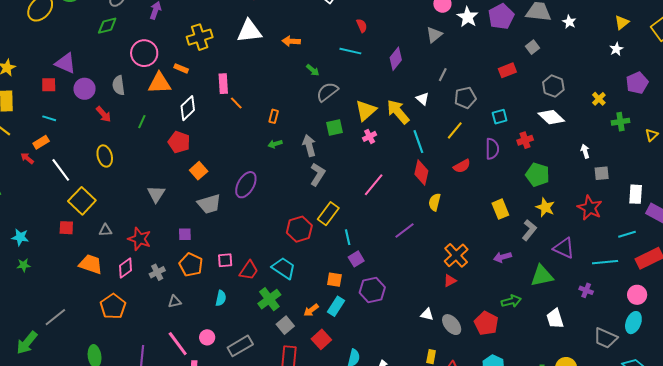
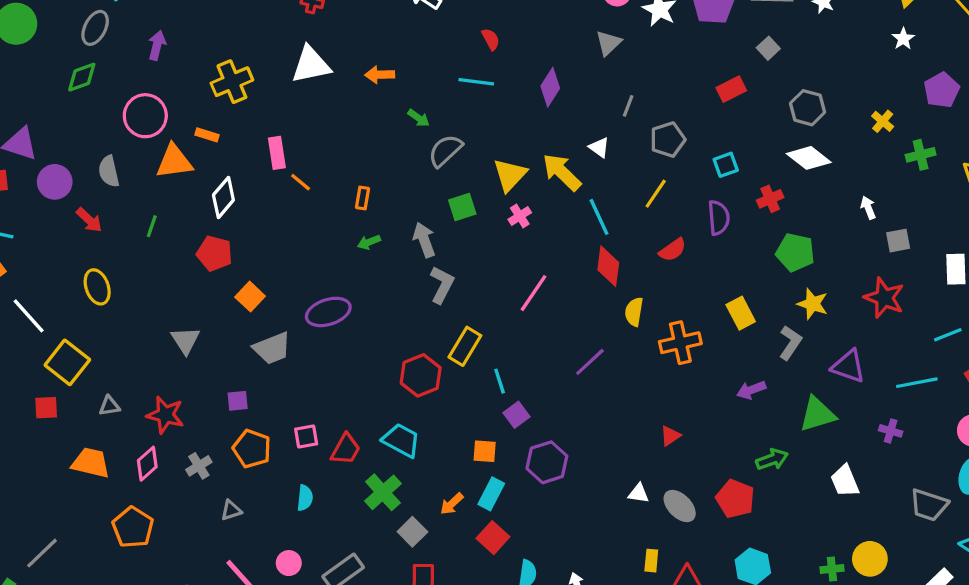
purple ellipse: (246, 185) -> (328, 312), turned 48
orange cross: (456, 255) -> (680, 343), moved, turned 35
red square: (321, 339) -> (493, 538), moved

